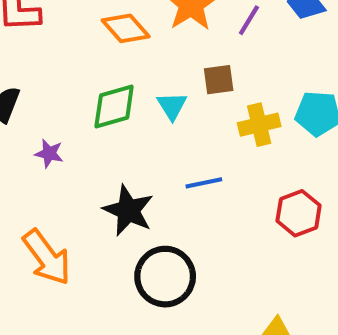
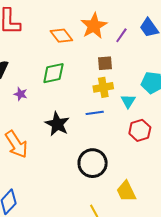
cyan triangle: (172, 106) -> (128, 101), moved
yellow cross: (259, 125) -> (103, 87), moved
black circle: (165, 277) -> (93, 163), moved

